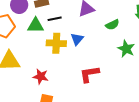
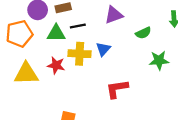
green star: (126, 49) -> (159, 60), turned -30
red star: (41, 76) -> (56, 65), moved

